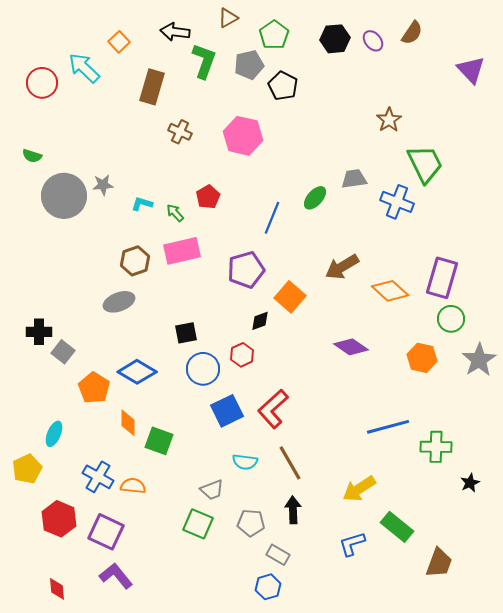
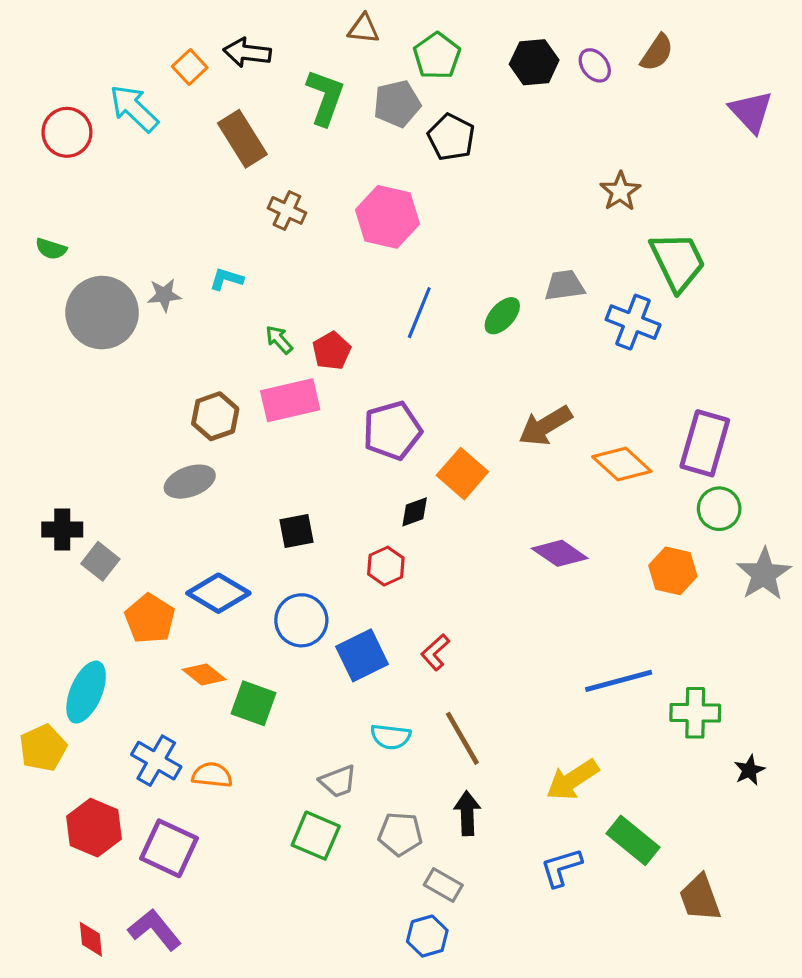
brown triangle: (228, 18) -> (364, 29), turned 35
black arrow: (175, 32) -> (247, 53), moved
brown rectangle: (152, 87) -> (242, 139), turned -48
red pentagon: (208, 197) -> (332, 351), moved
cyan L-shape: (142, 204) -> (226, 279), moved
blue line: (272, 218) -> (419, 313), moved
blue circle: (203, 369) -> (301, 620), moved
red L-shape: (273, 409) -> (435, 652), size x0.6
orange diamond: (128, 423) -> (204, 675), turned -52
cyan ellipse: (54, 434) -> (86, 692), size x1.5
brown trapezoid: (439, 563) -> (700, 898), turned 140
purple L-shape: (116, 576) -> (155, 930), moved

